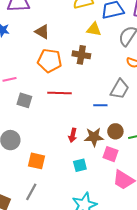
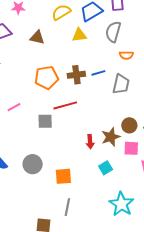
brown triangle: (42, 32) -> (37, 38), moved
brown cross: (81, 55) -> (76, 75), moved
gray square: (24, 100) -> (45, 121), moved
blue line: (100, 105) -> (98, 73), moved

